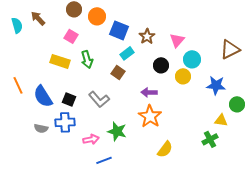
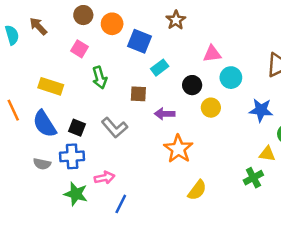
brown star: (147, 36) -> (176, 20), moved
pink triangle: (177, 40) -> (212, 54), turned 42
cyan rectangle: (127, 53) -> (160, 68), moved
yellow rectangle: (60, 61) -> (51, 86), moved
brown square: (118, 72) -> (138, 94), turned -32
yellow circle: (183, 76) -> (211, 108), moved
purple arrow: (149, 92) -> (165, 114), moved
green star: (117, 131) -> (76, 194), moved
blue line: (104, 160) -> (121, 204), turned -42

